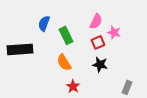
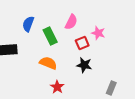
pink semicircle: (96, 21) -> (71, 22), moved
orange semicircle: (64, 62) -> (48, 63), turned 144

